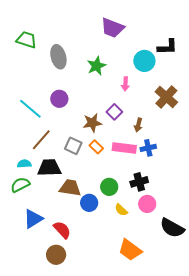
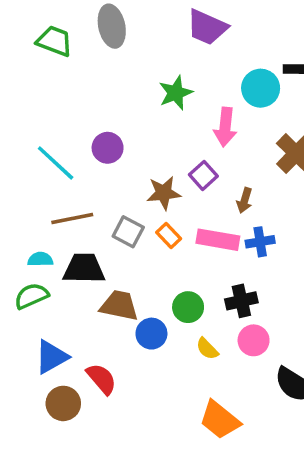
gray ellipse: (58, 57) -> (112, 26), moved
pink arrow: (125, 84) -> (225, 127), size x1.5
brown line: (41, 140) -> (72, 218), turned 35
brown circle: (56, 255) -> (63, 403), moved

